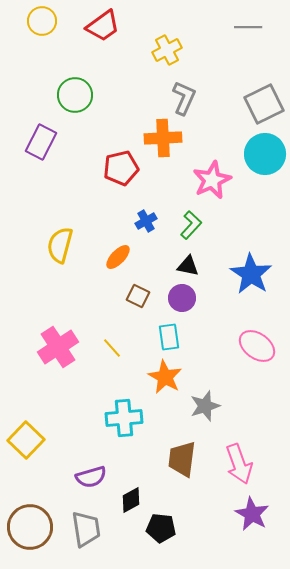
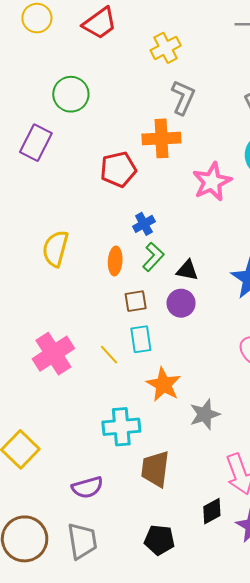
green L-shape: (191, 225) -> (153, 257), moved
orange ellipse: (118, 257) -> (115, 261), turned -40
brown square: (138, 296) -> (136, 301), turned -35
cyan rectangle: (169, 337) -> (141, 339), moved
brown trapezoid: (182, 459) -> (155, 469), moved
black diamond: (131, 500) -> (212, 511), moved

